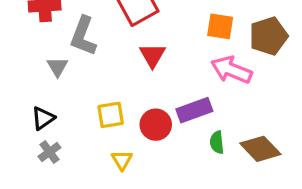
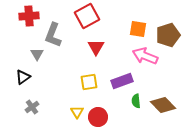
yellow square: (111, 115) -> (89, 82), moved
black triangle: (43, 118) -> (23, 77), moved
red circle: (156, 125) -> (98, 117), moved

